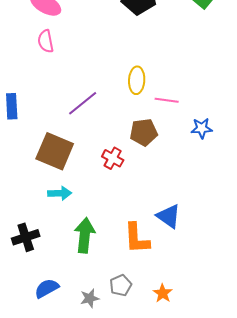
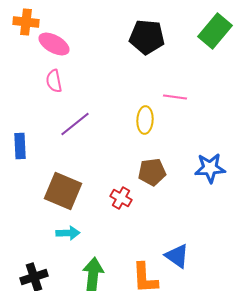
pink line: (167, 100) -> (175, 97), moved
purple line: (83, 103) -> (75, 124), moved
blue star: (202, 128) -> (210, 168), size x1.4

